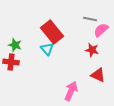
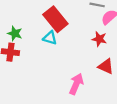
cyan triangle: (47, 49) -> (50, 38), turned -32

